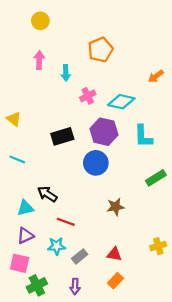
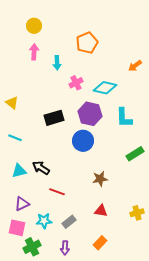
yellow circle: (40, 21) -> (34, 26), moved
cyan triangle: (25, 208) -> (19, 171), moved
cyan star: (57, 246) -> (44, 221), moved
red triangle: (114, 254) -> (101, 211), moved

